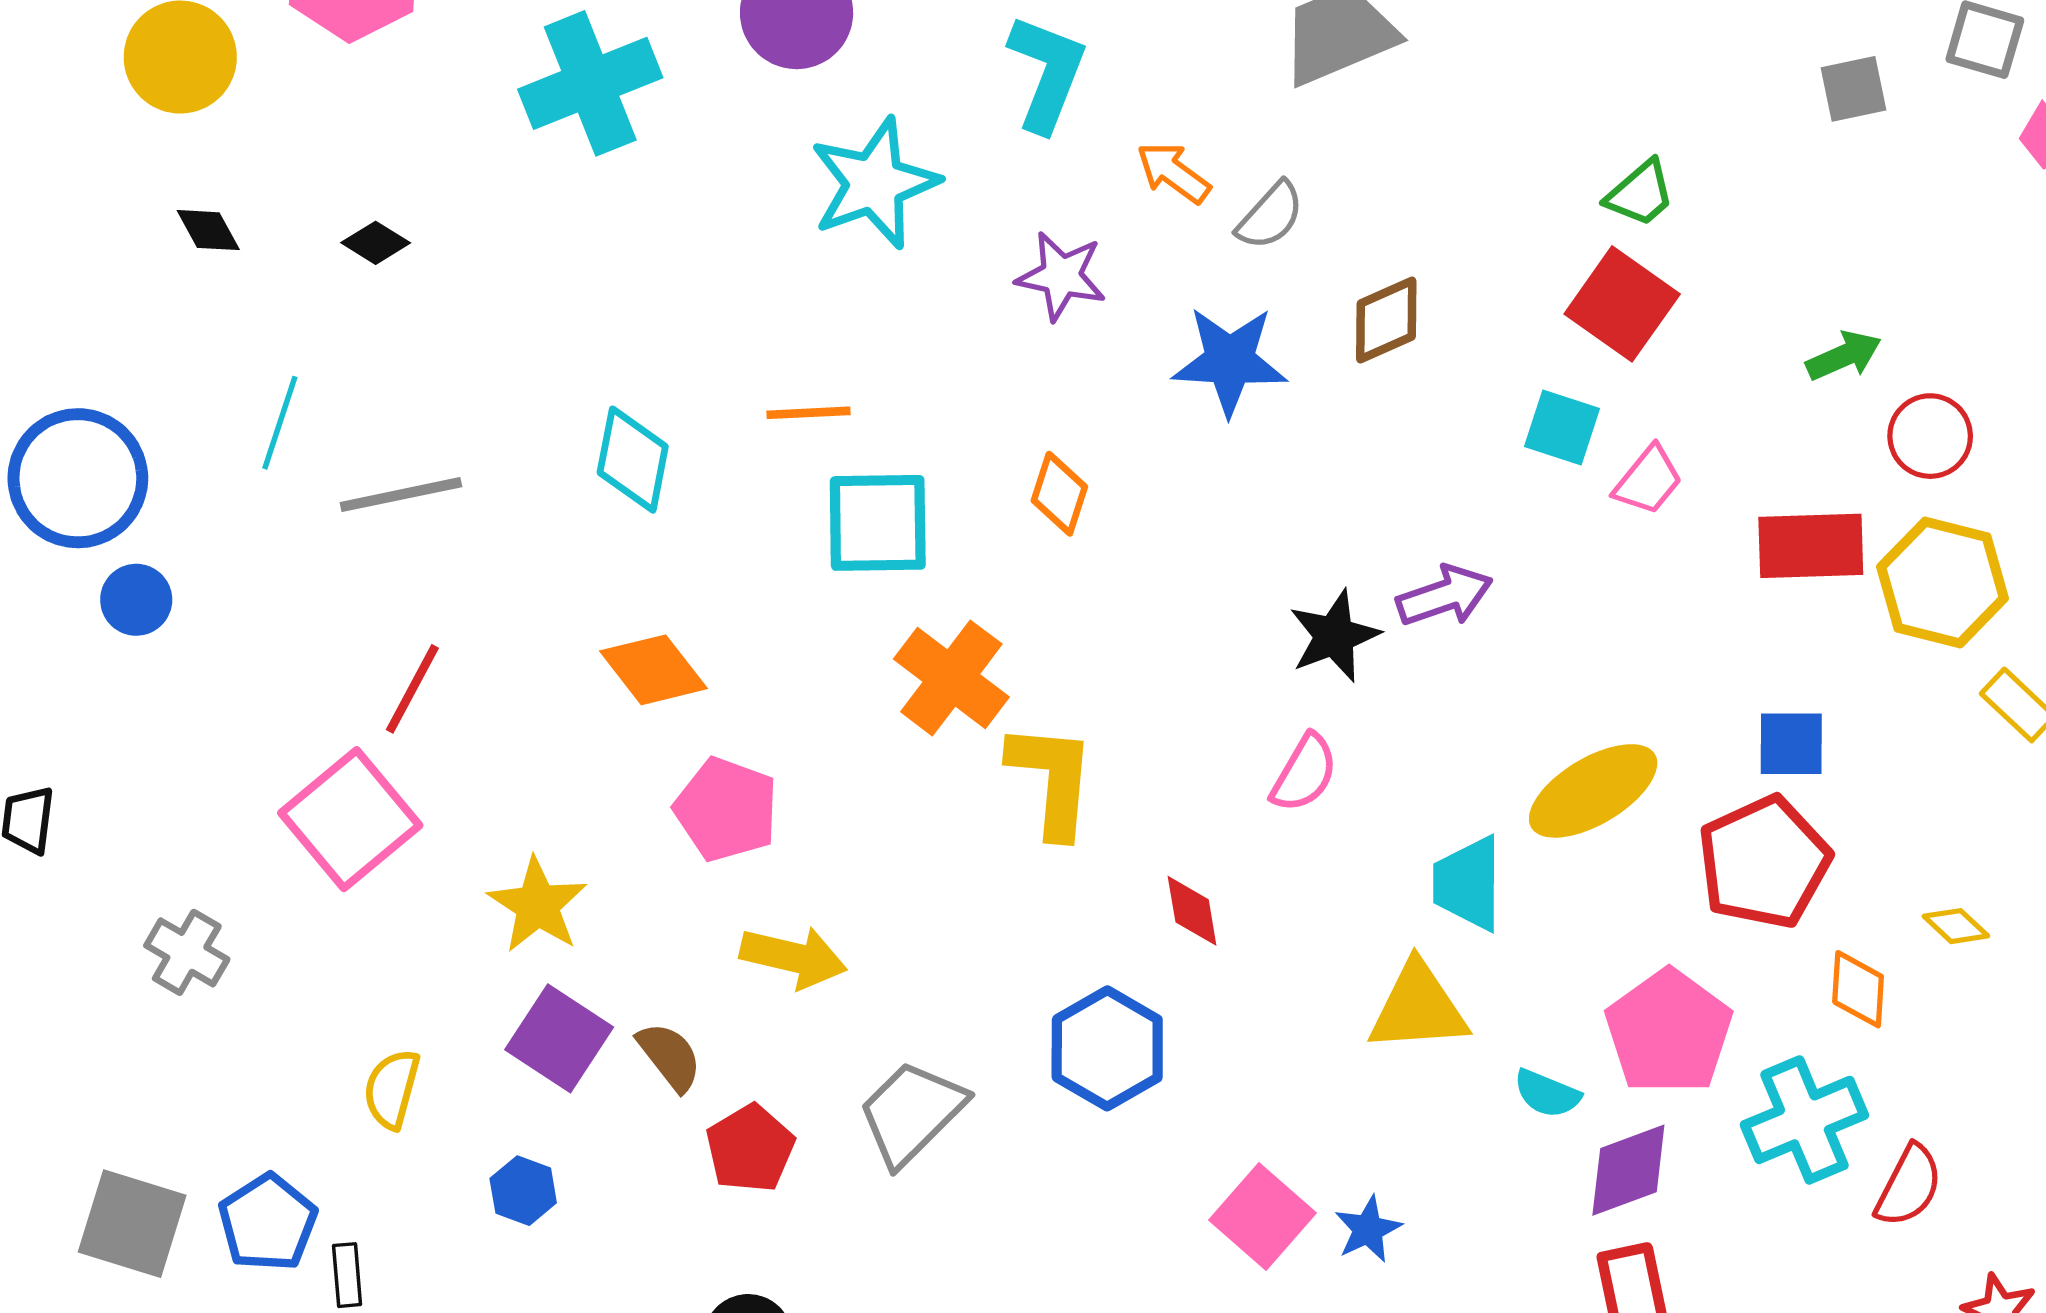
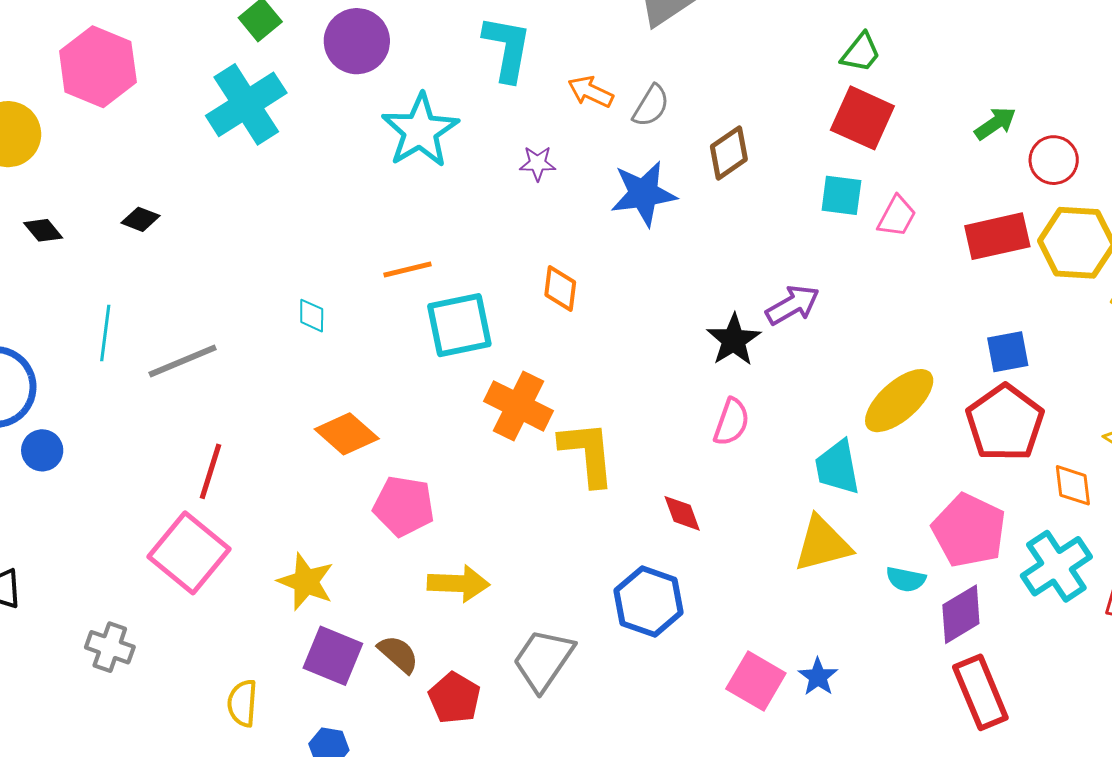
purple star: (1061, 276) -> (538, 163), size x0.7
cyan diamond: (633, 460) -> (312, 316), size x0.6

